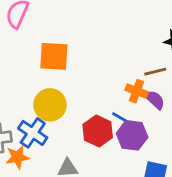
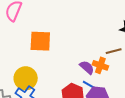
purple semicircle: (155, 100) -> (87, 67), moved
yellow circle: (50, 105) -> (26, 78), moved

